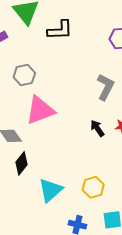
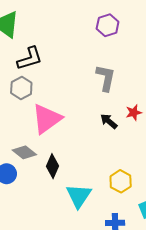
black L-shape: (60, 30) -> (30, 58), moved
black diamond: (21, 163) -> (53, 166), moved

